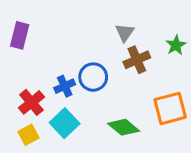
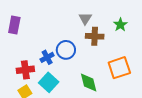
brown cross: (137, 60) -> (95, 36), turned 30
red cross: (31, 102) -> (25, 70), turned 36
green diamond: (124, 127) -> (89, 82), turned 40

